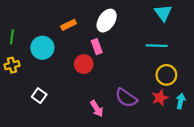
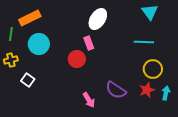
orange rectangle: (69, 25) -> (30, 18), moved, size x1.5
white square: (39, 96) -> (28, 80), moved

